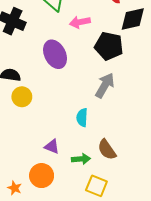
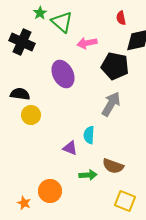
purple triangle: (52, 147) -> (70, 148), moved
brown semicircle: (107, 150) -> (113, 166), turned -35
yellow square: (96, 186) -> (125, 201), moved

